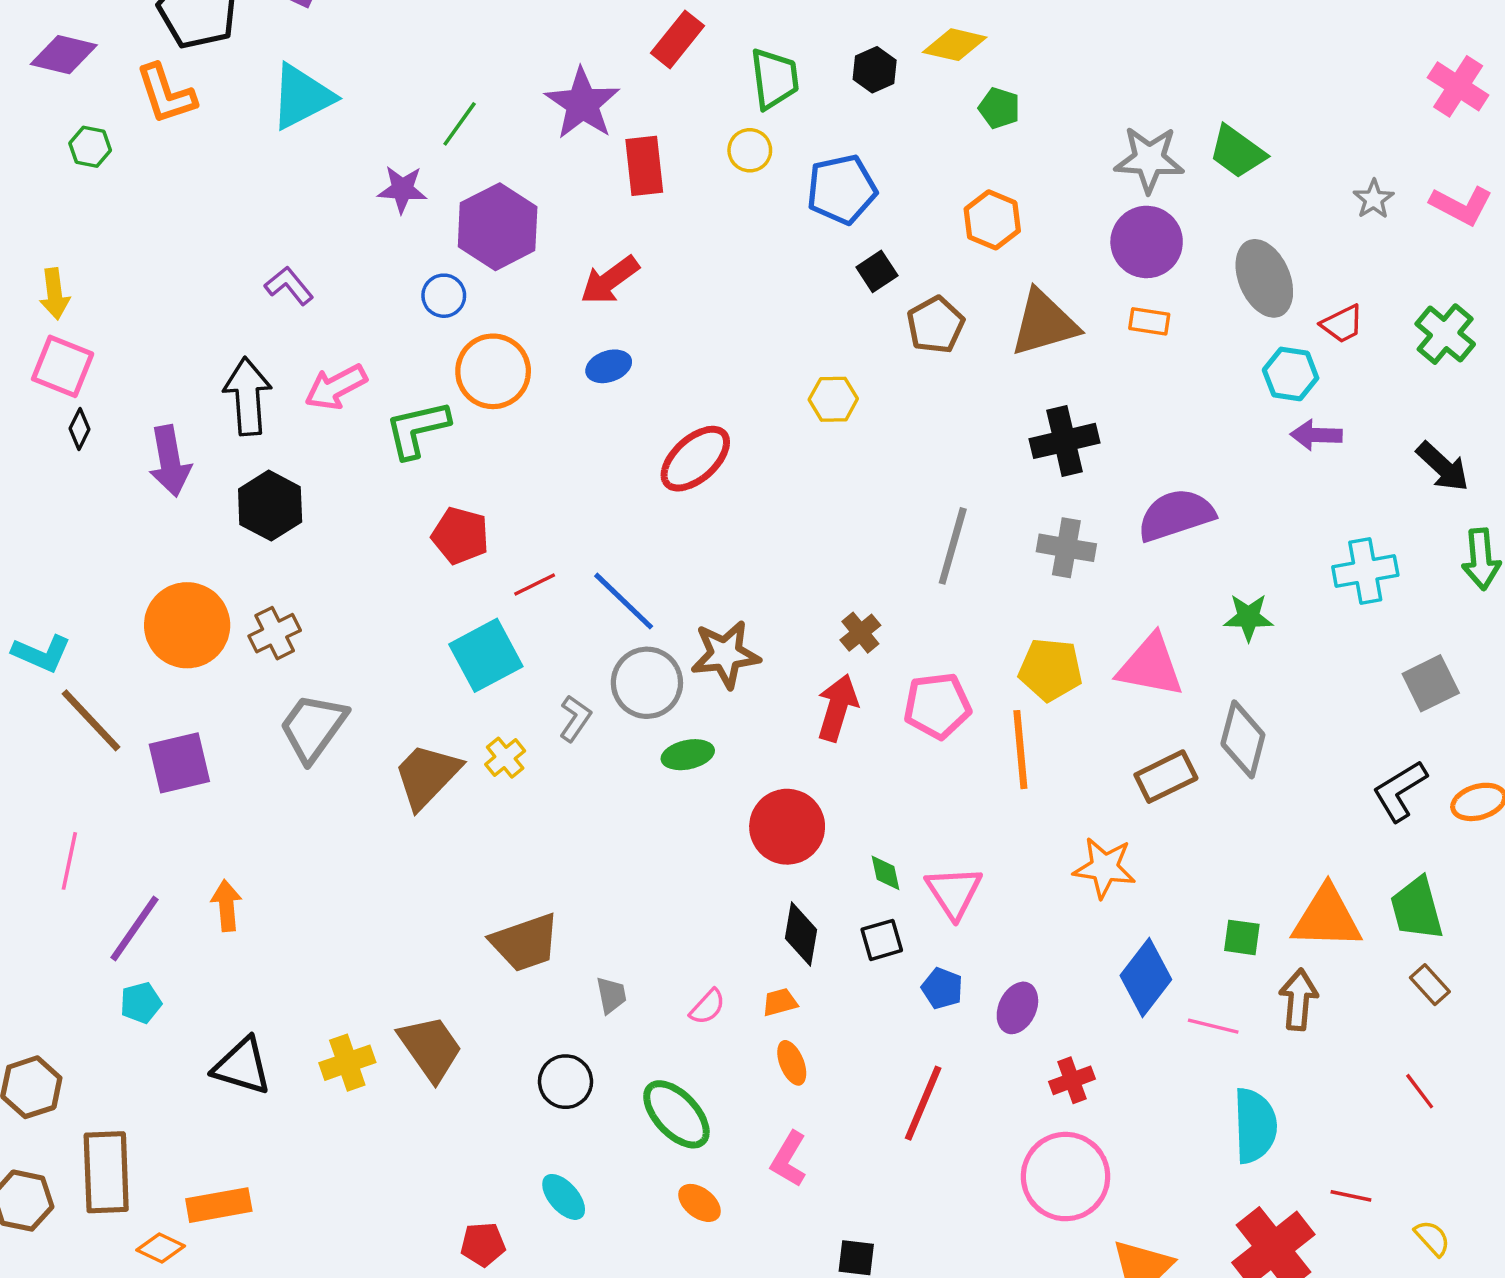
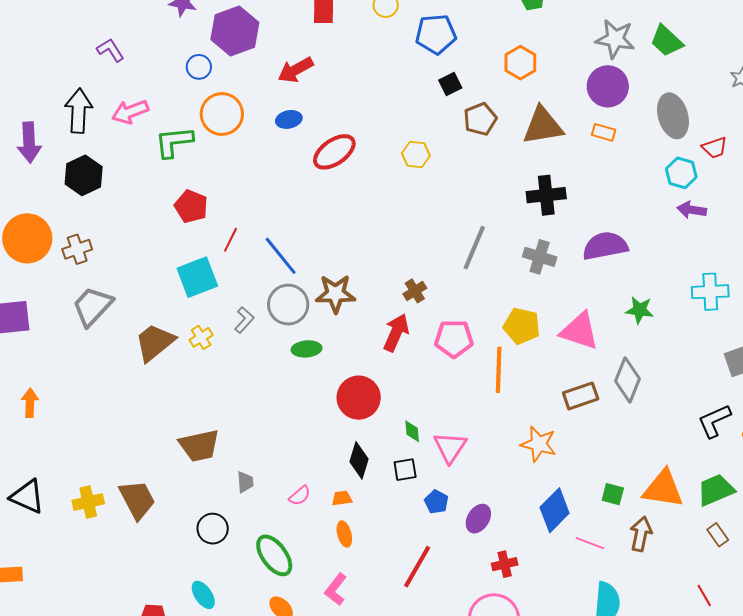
red ellipse: (695, 459) -> (334, 152), moved
red line: (535, 584) -> (230, 240), turned -45
green trapezoid: (1417, 909) -> (716, 490), turned 75

